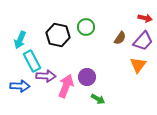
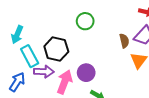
black hexagon: (58, 35) -> (56, 49), moved
brown semicircle: (120, 38) -> (124, 41), moved, turned -48
blue arrow: (20, 86) -> (17, 82), turned -60

